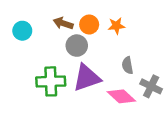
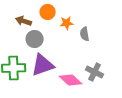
orange circle: (89, 25) -> (48, 12), moved
gray semicircle: (128, 65) -> (85, 34), moved

